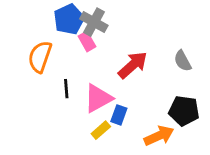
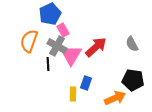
gray cross: (94, 22) -> (57, 46), moved
pink triangle: (98, 98) -> (71, 55), moved, turned -30
yellow rectangle: (101, 130) -> (73, 94), turned -48

